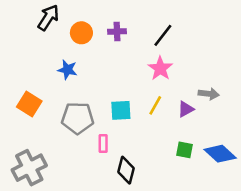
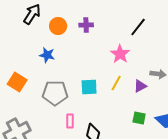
black line: (163, 35) -> (138, 27), moved
pink rectangle: (103, 143) -> (70, 121), moved

